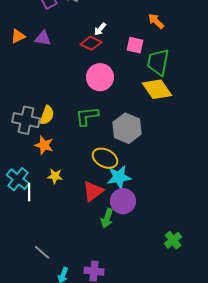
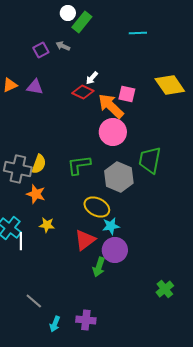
orange arrow: (156, 21) -> (111, 106), moved, size x1.6
green trapezoid: (158, 62) -> (150, 160), moved
pink circle: (100, 77) -> (113, 132), moved
yellow diamond: (157, 89) -> (170, 85), moved
cyan star: (119, 177) -> (111, 226), size x0.7

